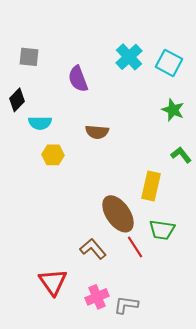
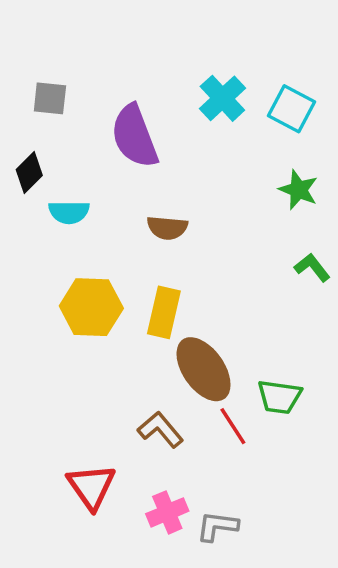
purple semicircle: (78, 79) -> (134, 136), size x1.4
yellow hexagon: (53, 155) -> (91, 307), moved, size x1.6
yellow rectangle: (151, 186) -> (164, 312), moved

